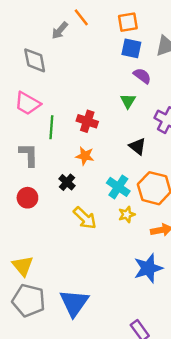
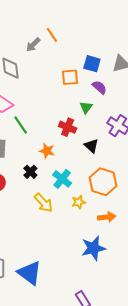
orange square: (128, 22) -> (70, 77), moved
red cross: (87, 121) -> (68, 127), moved
green line: (51, 127) -> (21, 125), turned -42
cyan cross: (118, 187) -> (62, 179), moved
blue triangle: (74, 303) -> (30, 273), turned -32

